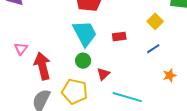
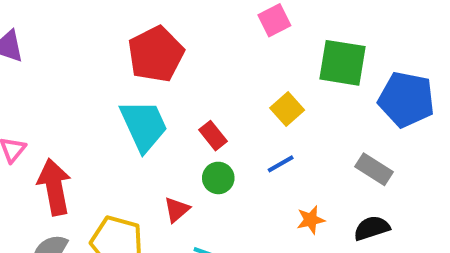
red rectangle: (119, 36) -> (213, 136), turned 56
green circle: (83, 61) -> (218, 178), moved

